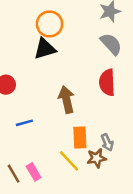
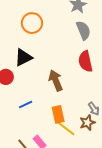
gray semicircle: (111, 44) -> (83, 30), turned 30
black triangle: (45, 49) -> (23, 57), moved
orange rectangle: (80, 138) -> (58, 114), moved

